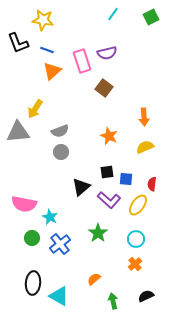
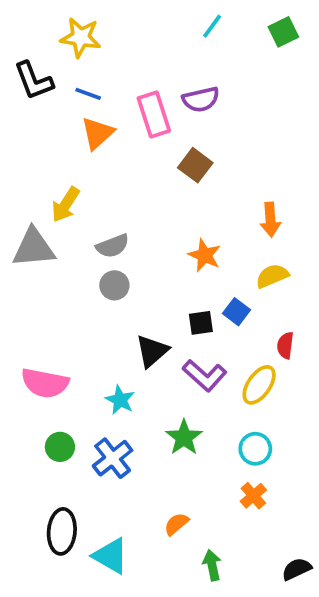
blue square: (126, 179) -> (237, 312), moved, turned 32
cyan star: (50, 217) -> (120, 400), moved
black semicircle: (146, 296) -> (297, 569), moved

